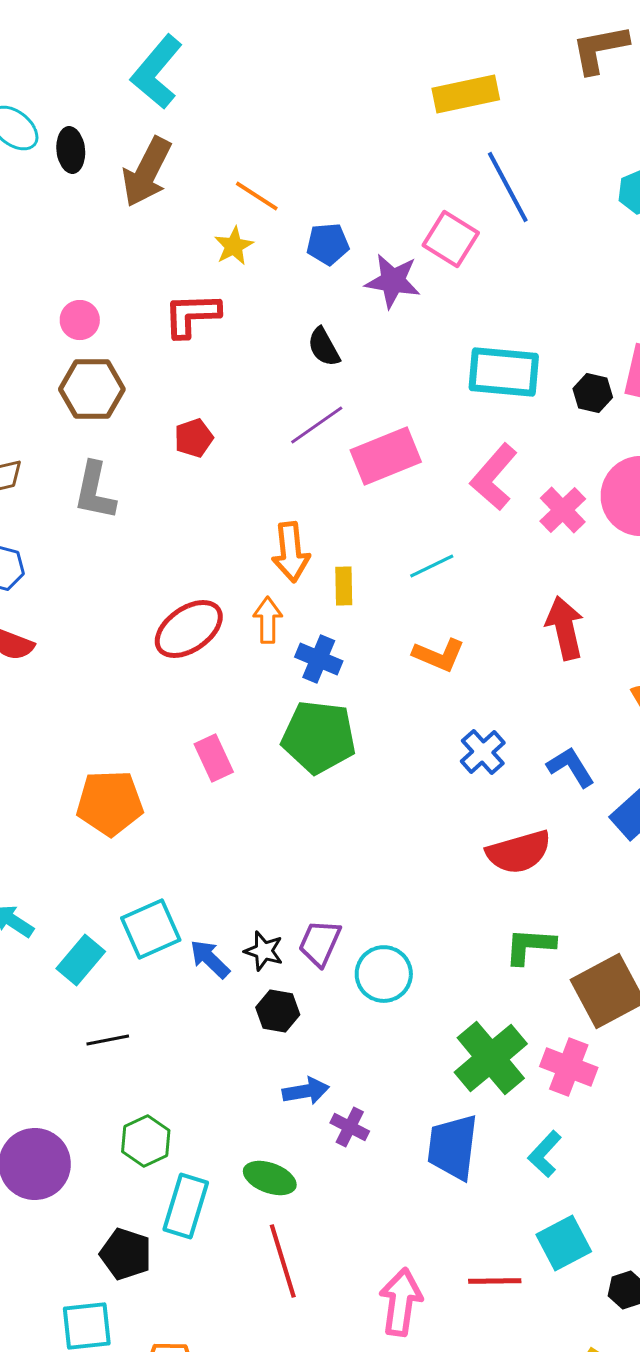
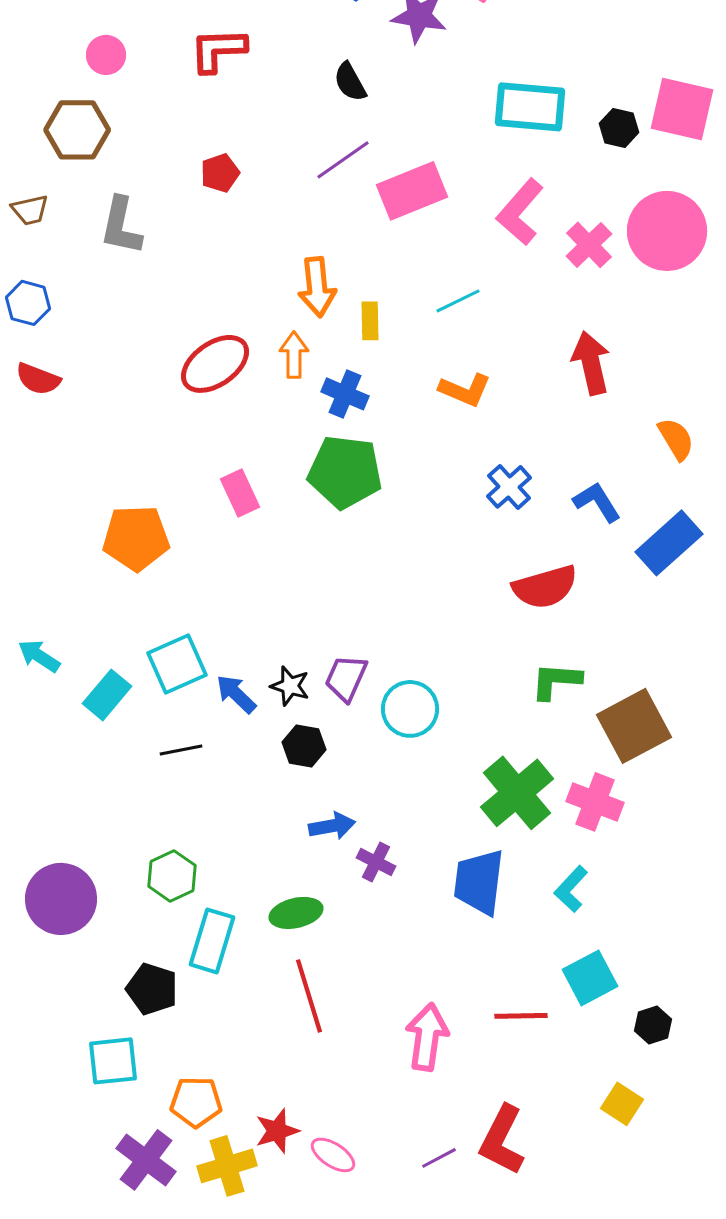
brown hexagon: (92, 389) -> (77, 130), moved
black line: (108, 1040) -> (181, 750), moved
green ellipse: (270, 1178) -> (296, 913), turned -33

